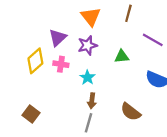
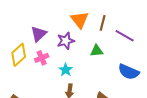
brown line: (128, 13) -> (103, 23), moved
orange triangle: (91, 17) -> (80, 20), moved
pink cross: (61, 64) -> (42, 58), turned -32

